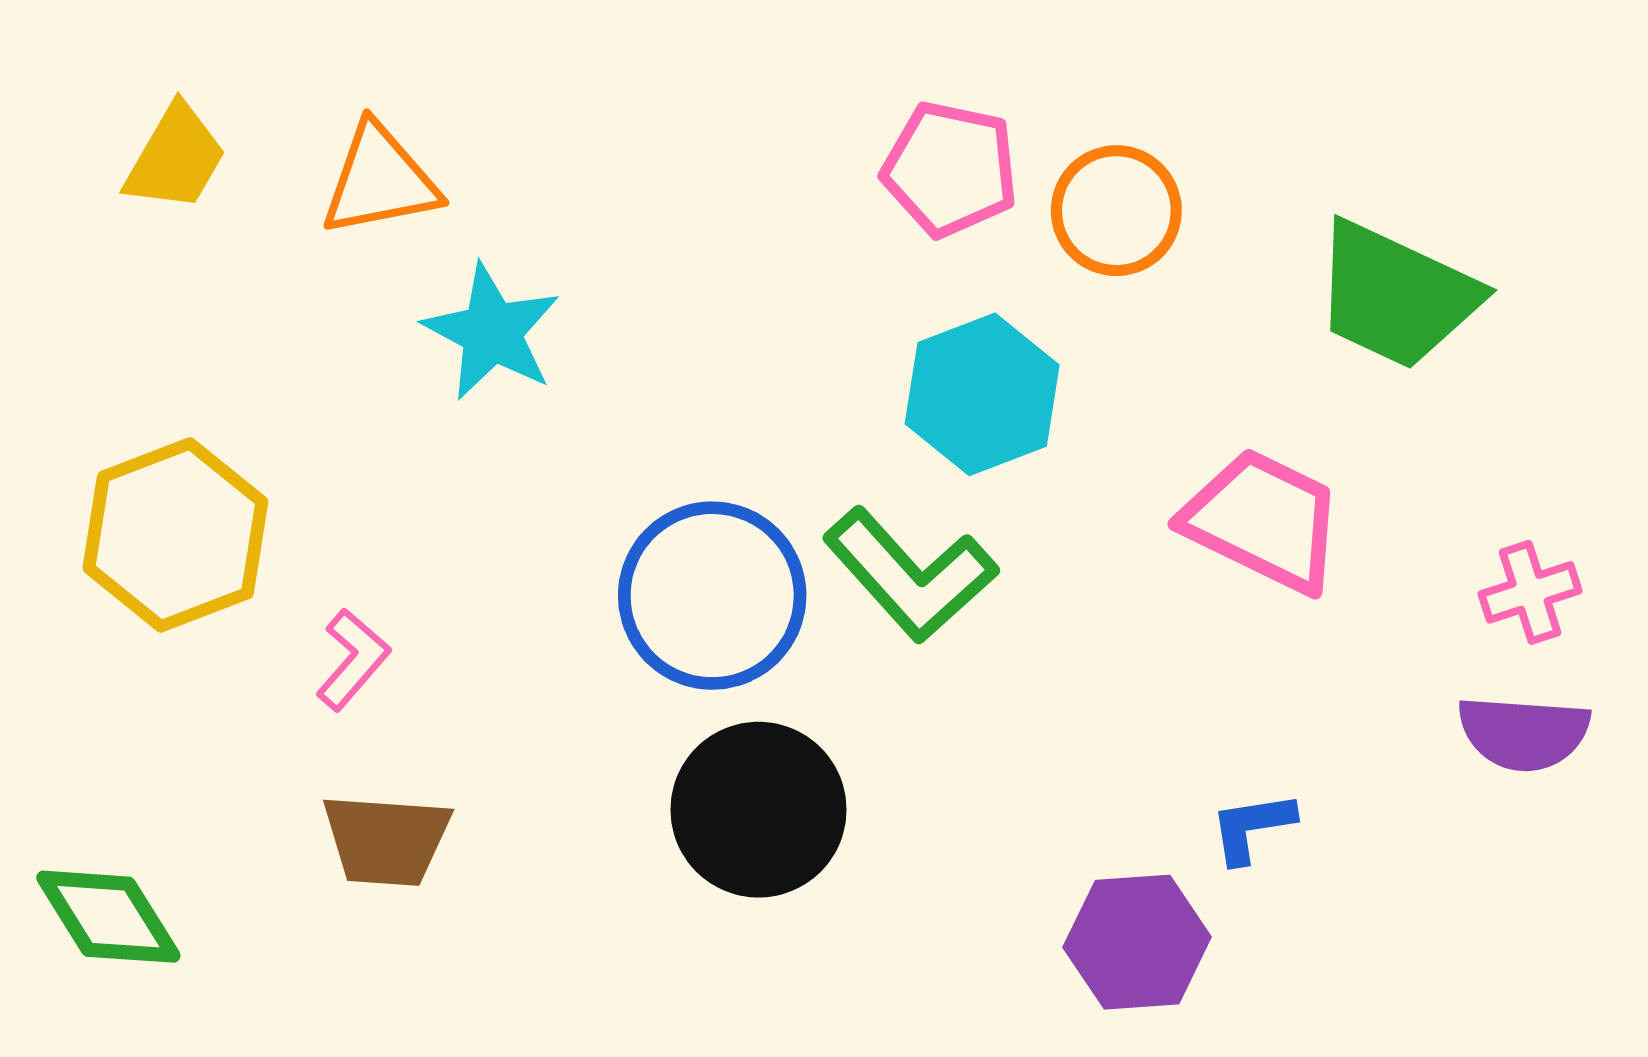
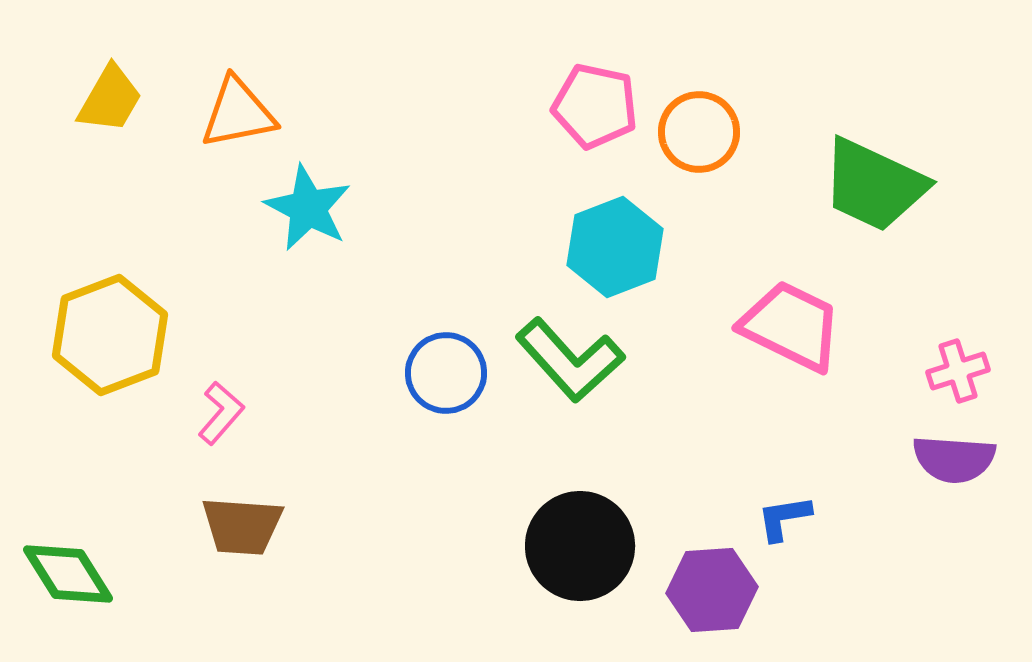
blue circle: (712, 596) -> (446, 373), size x0.7
black circle: (759, 810) -> (580, 546), moved

